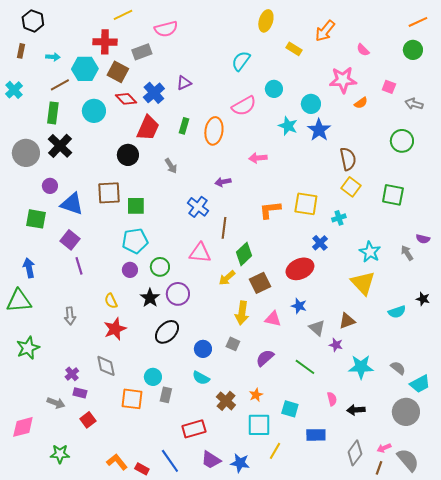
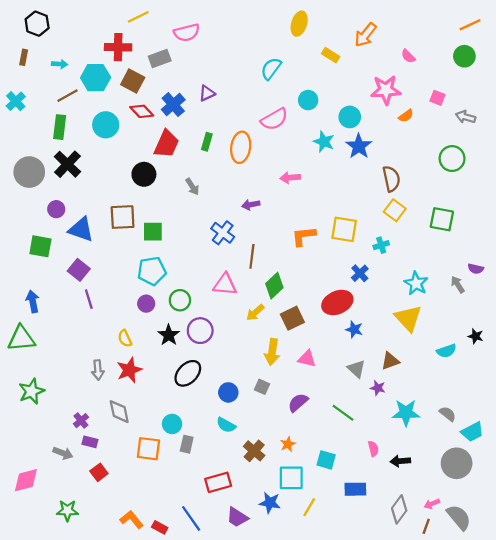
blue star: (299, 306) -> (354, 329), moved
gray arrow: (70, 316) -> (98, 370), moved
blue star: (240, 463) -> (270, 503), moved

